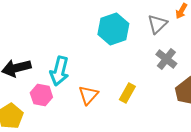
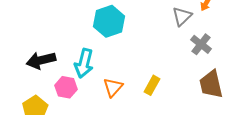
cyan hexagon: (113, 29) -> (109, 21), moved
gray cross: (166, 59) -> (201, 44), moved

